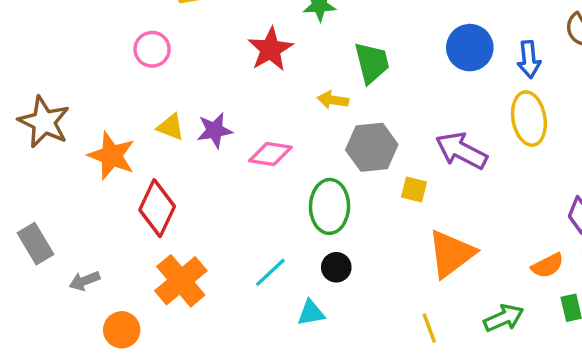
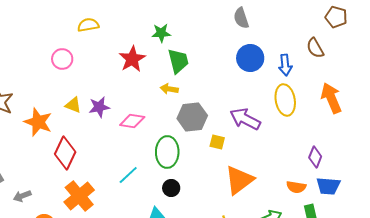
green trapezoid: (372, 63) -> (178, 61), moved
orange semicircle: (548, 266) -> (296, 187), turned 36
cyan line: (270, 272) -> (128, 175), moved

